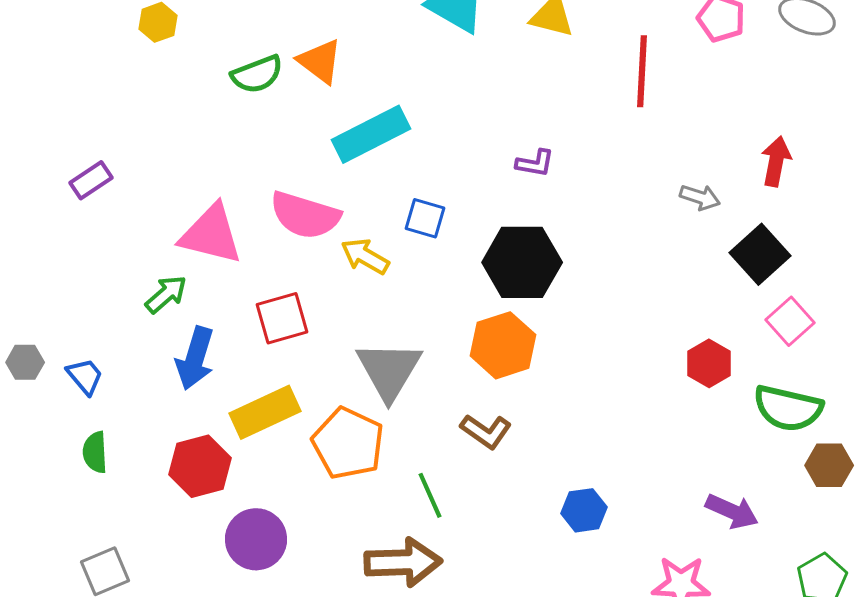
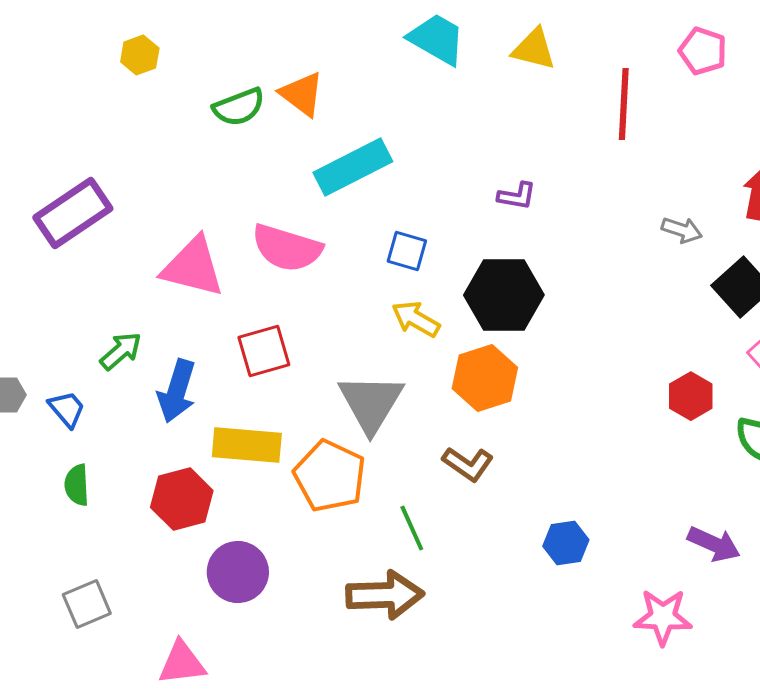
purple rectangle: (91, 180) -> (73, 213), size x1.8
yellow arrow: (365, 256) -> (416, 319), moved
green arrow: (166, 294) -> (121, 351), moved
yellow rectangle: (265, 412) -> (247, 445), turned 30

